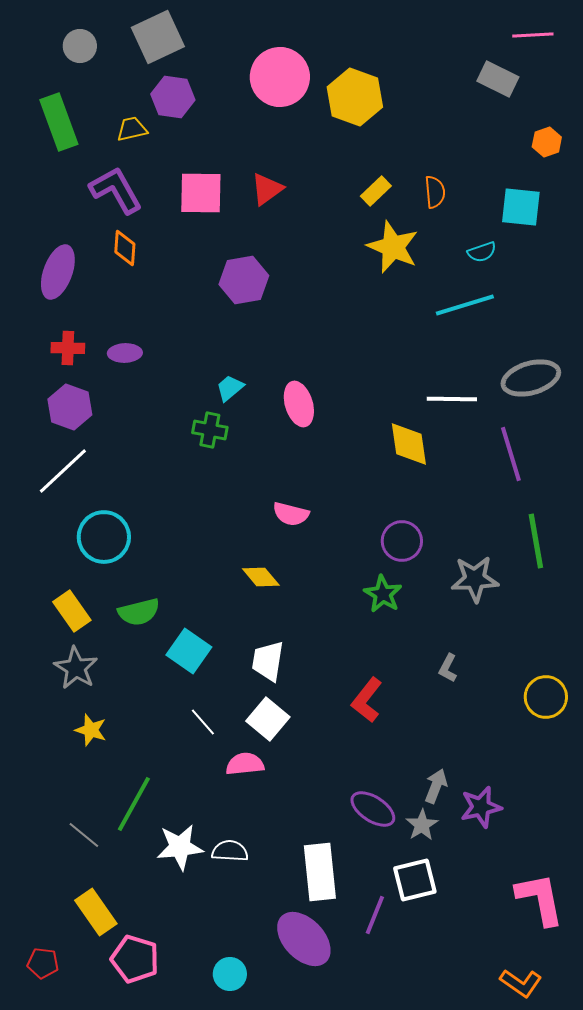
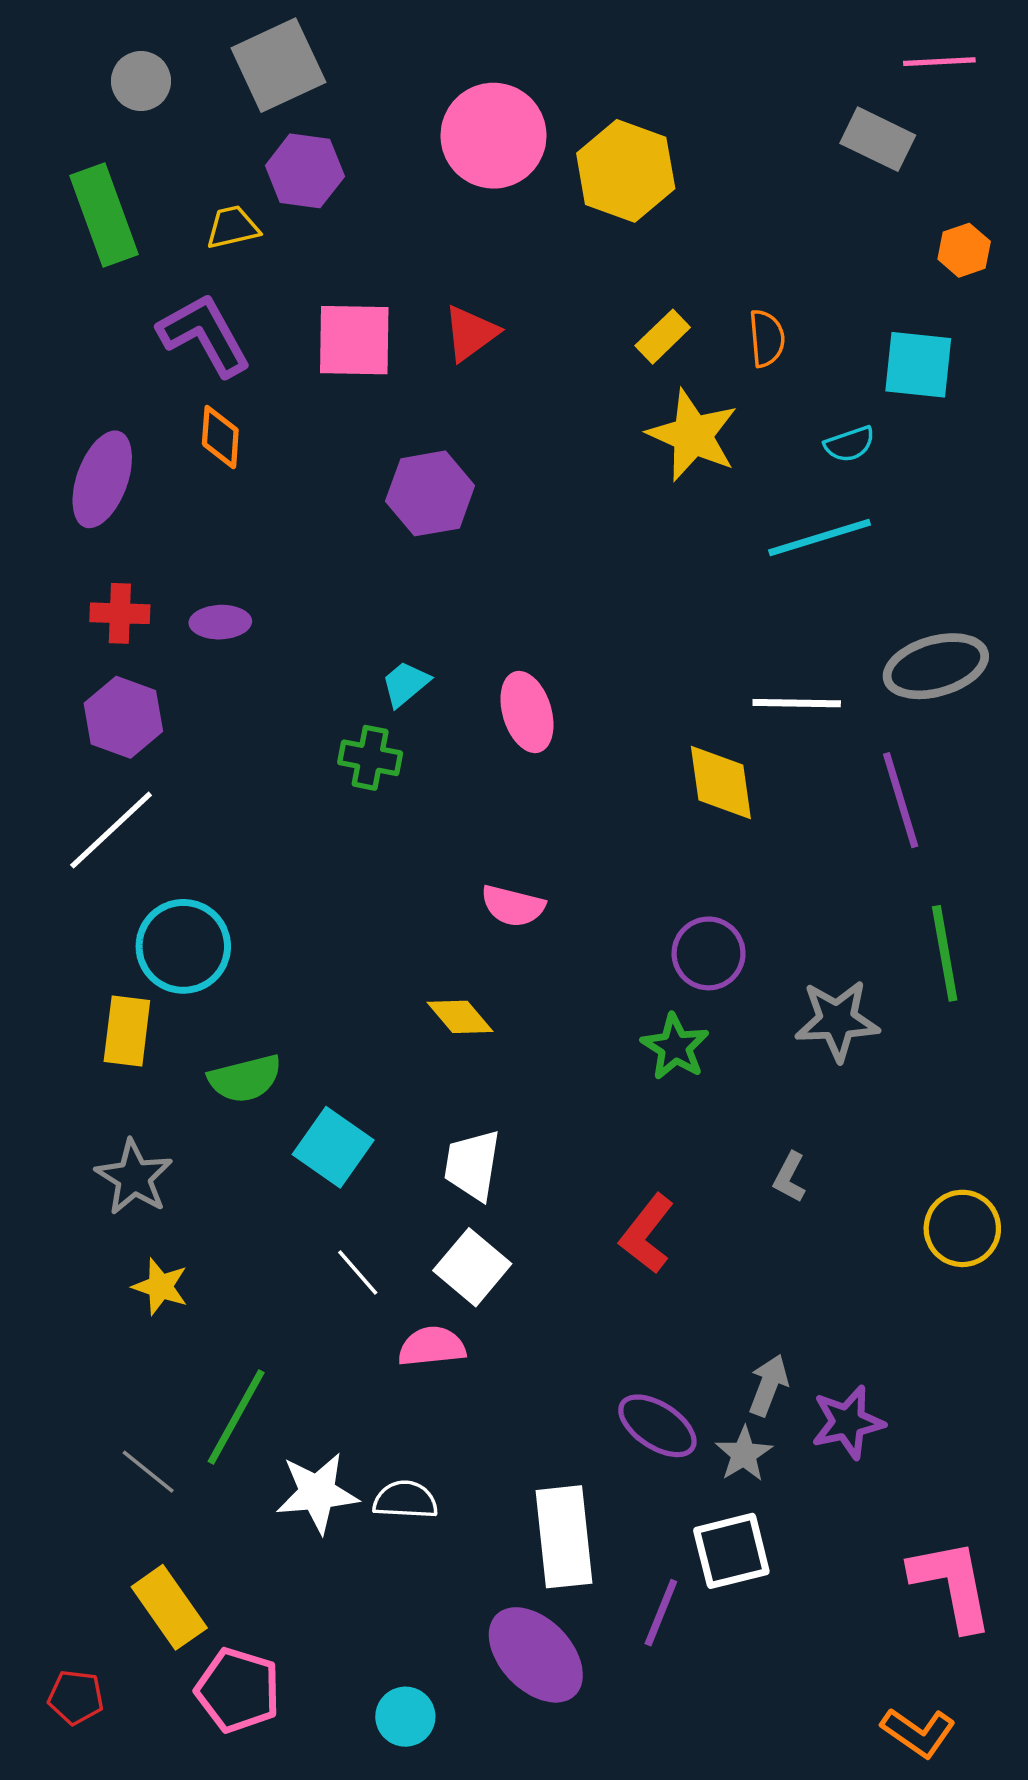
yellow rectangle: (72, 611) -> (127, 1031), moved, turned 42

